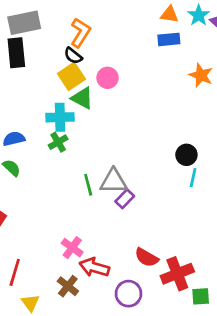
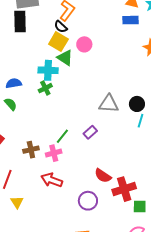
yellow square: (71, 76) -> (58, 42), turned -30
gray triangle: (113, 181) -> (109, 104), moved
green line: (88, 185) -> (62, 136), moved, turned 49
pink cross: (72, 248) -> (54, 153), moved, turned 35
red arrow: (94, 267) -> (52, 180), moved
brown cross: (68, 286) -> (31, 150), moved, turned 35

